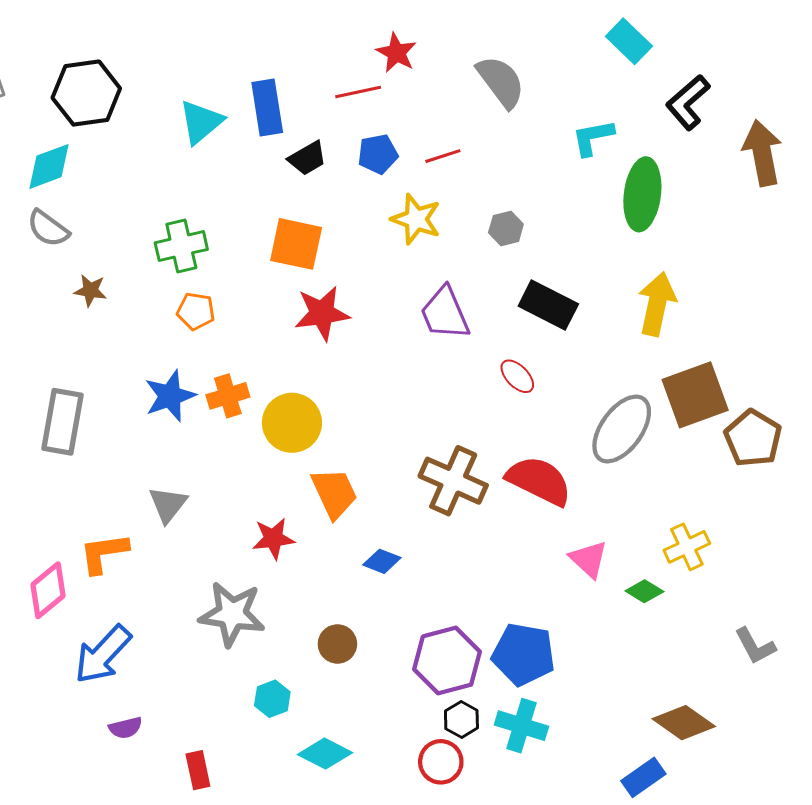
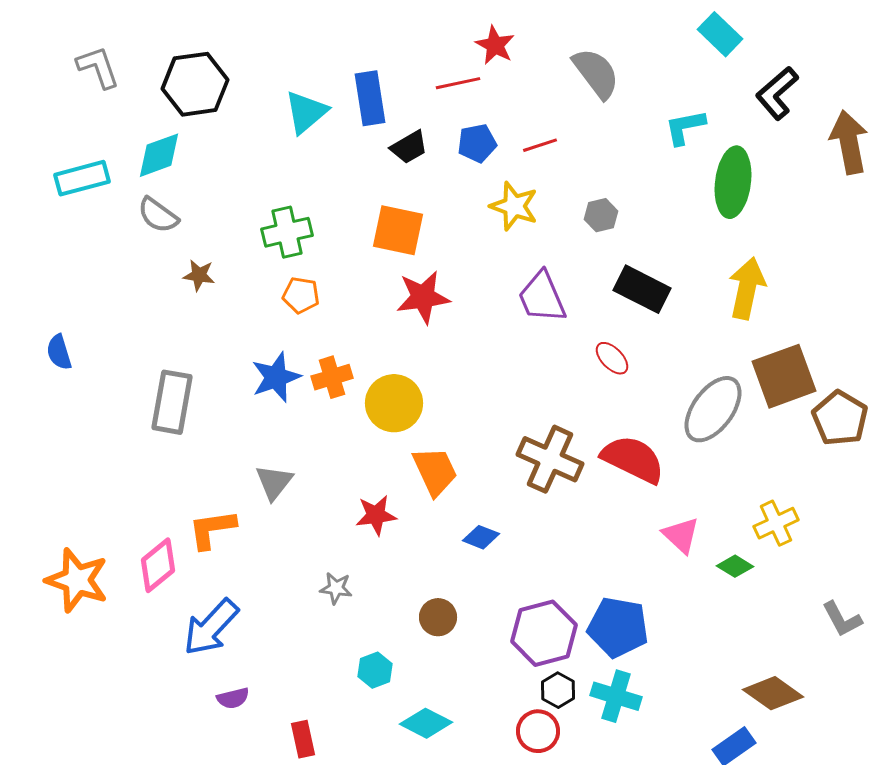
gray star: (232, 614) -> (336, 588), size x0.5

